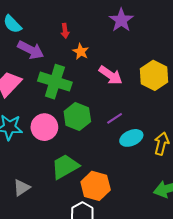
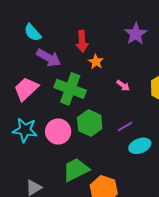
red arrow: (65, 31) -> (82, 41), size x1.5
pink arrow: (111, 75) -> (123, 86), size x0.6

